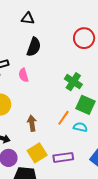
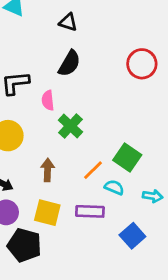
green cross: (73, 82) -> (70, 126), moved
yellow square: (37, 153) -> (47, 213), turned 36
purple rectangle: (63, 157) -> (90, 211), moved

